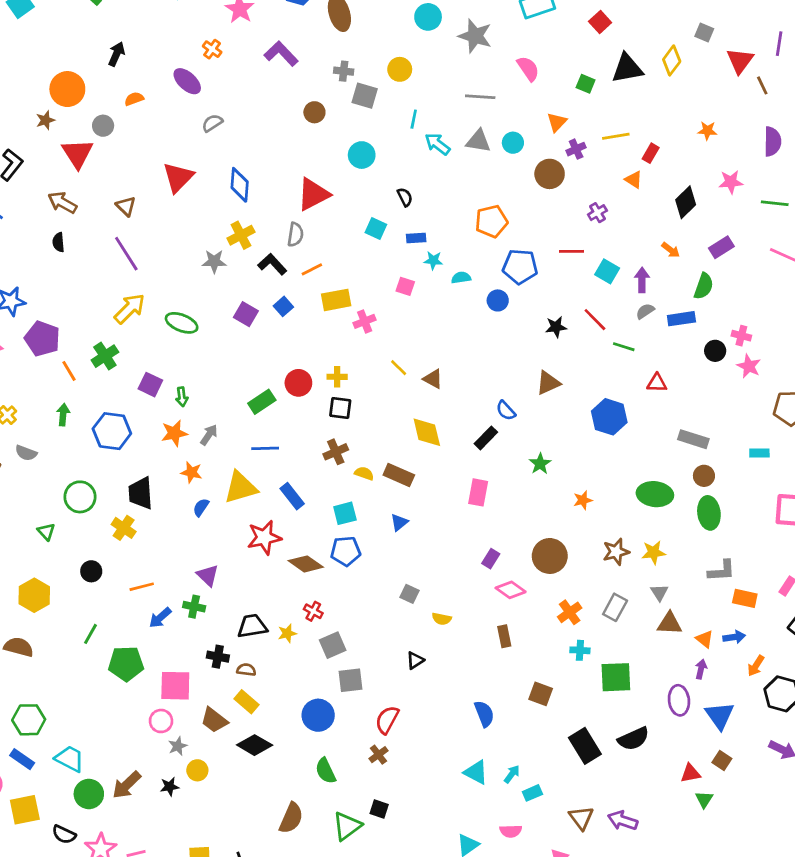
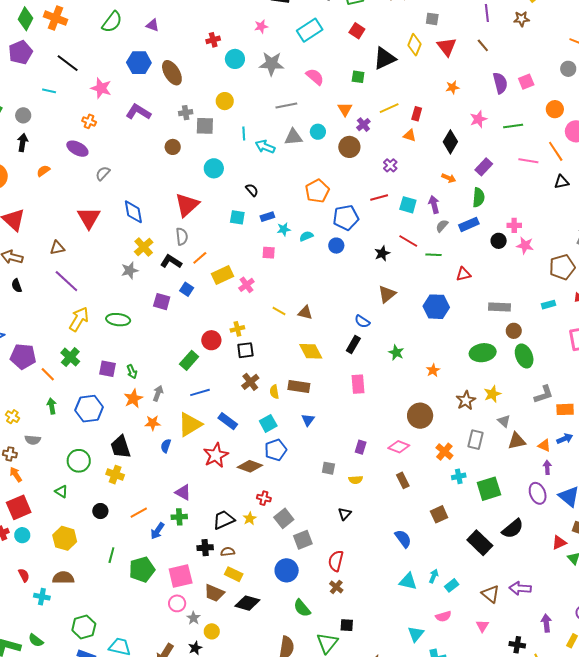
red triangle: (740, 61) -> (447, 47), moved
gray circle: (103, 126) -> (23, 115), moved
brown triangle: (126, 206) -> (57, 248), turned -42
yellow semicircle: (364, 473) -> (274, 392), turned -104
purple rectangle: (491, 559) -> (361, 447), moved
brown square: (541, 694) -> (439, 514), turned -30

